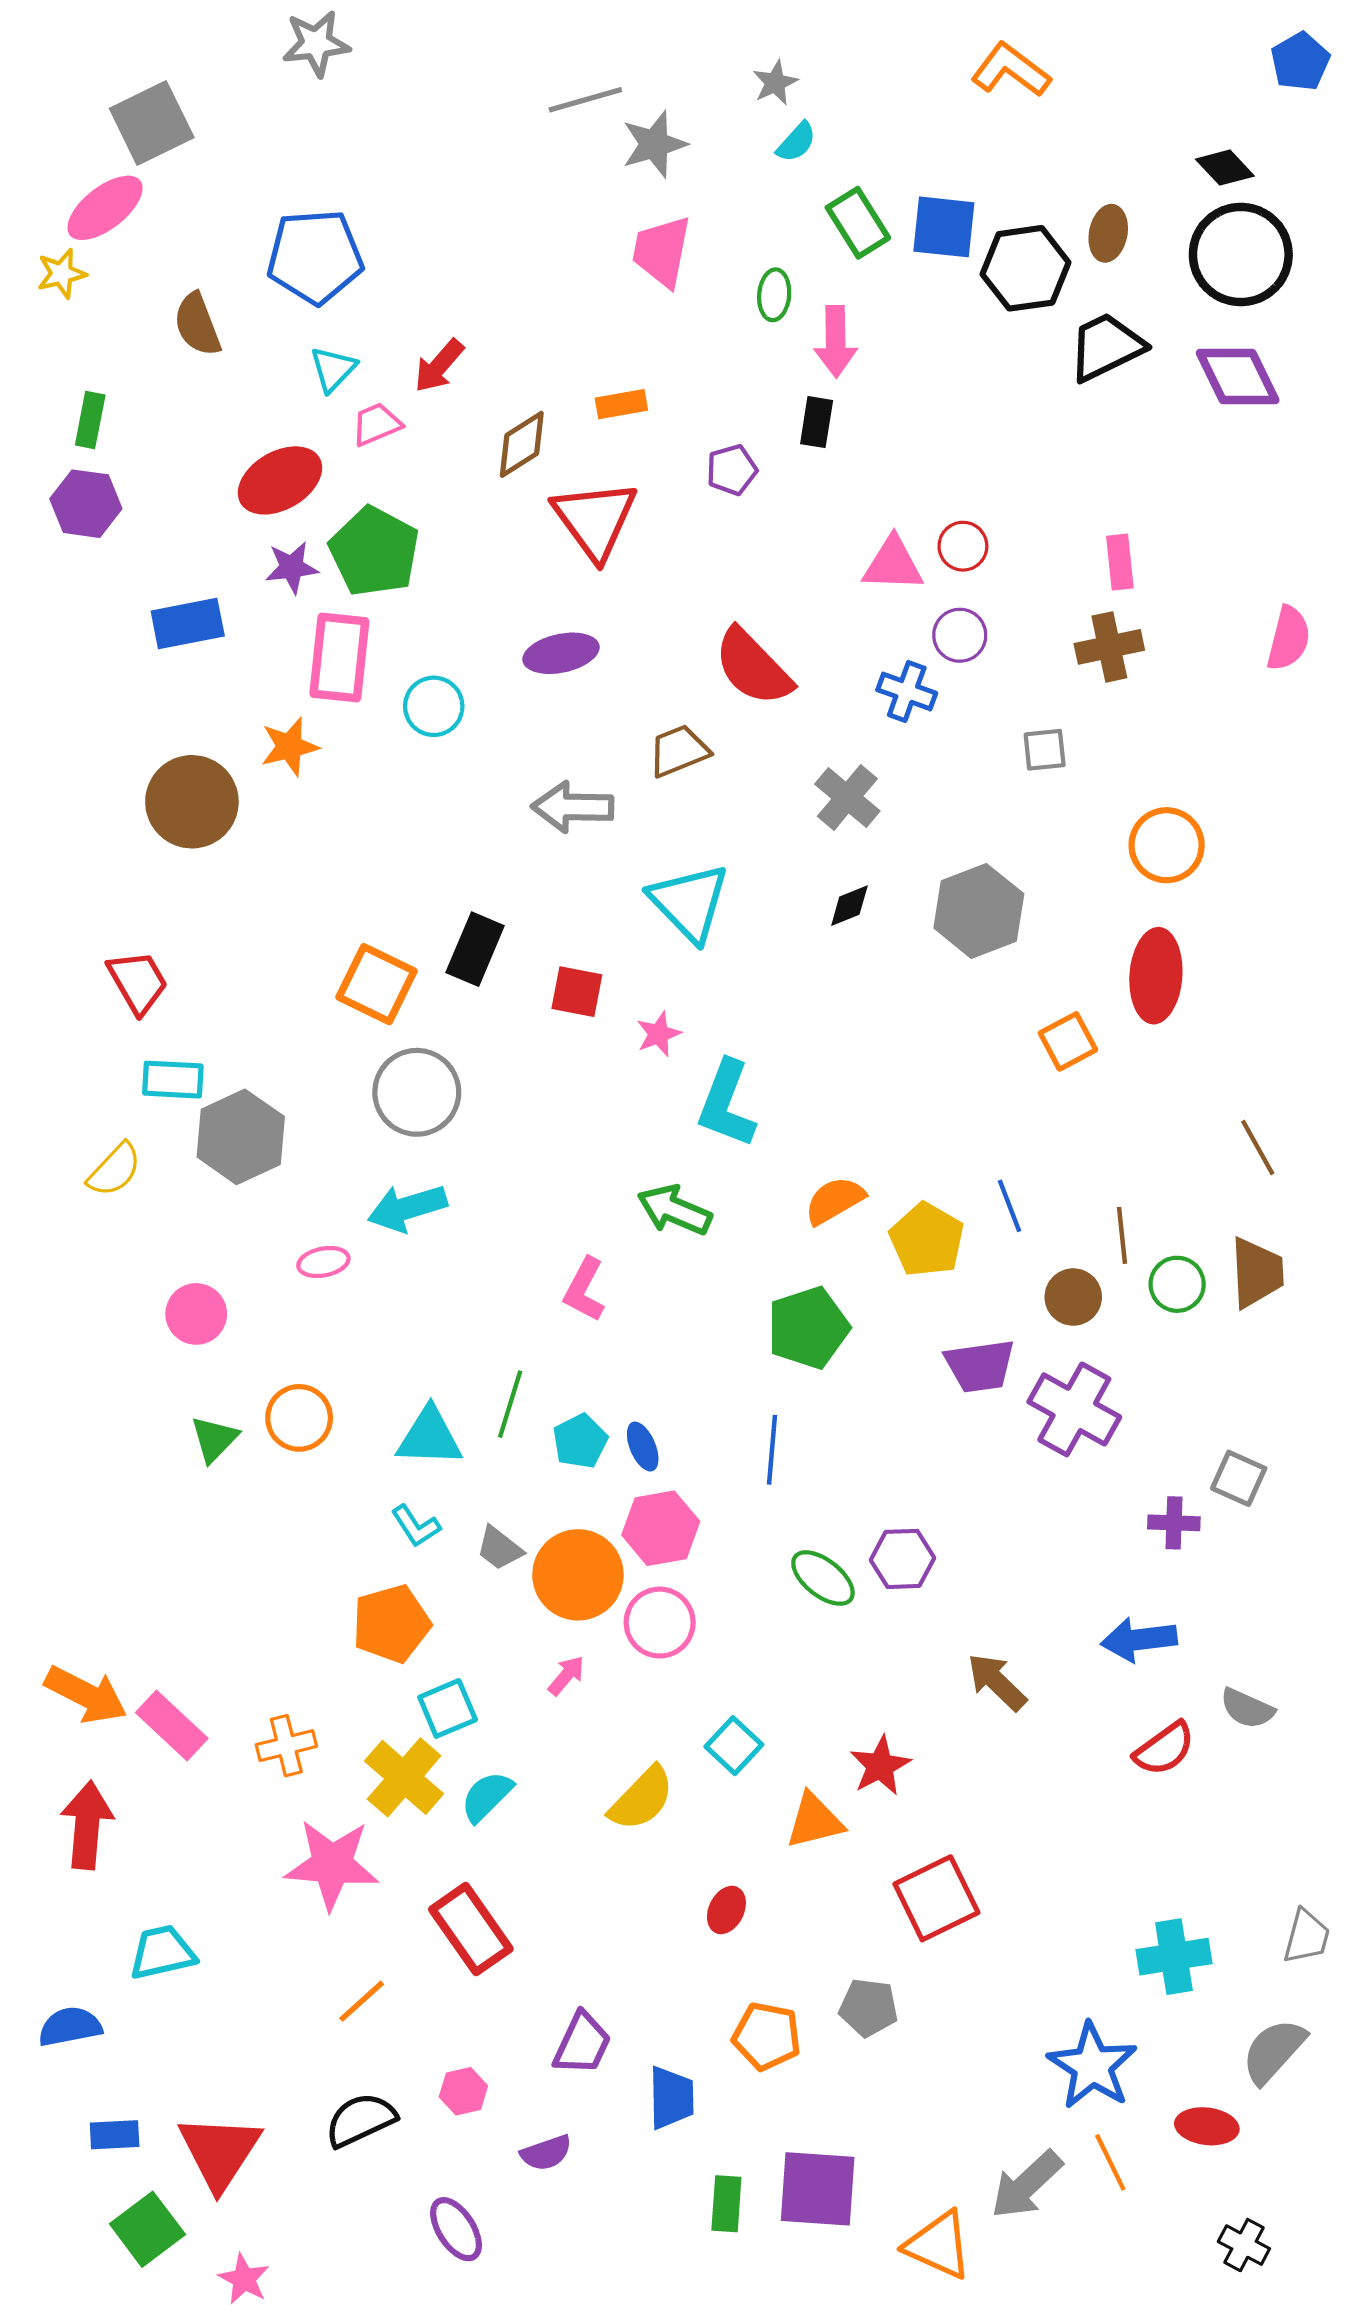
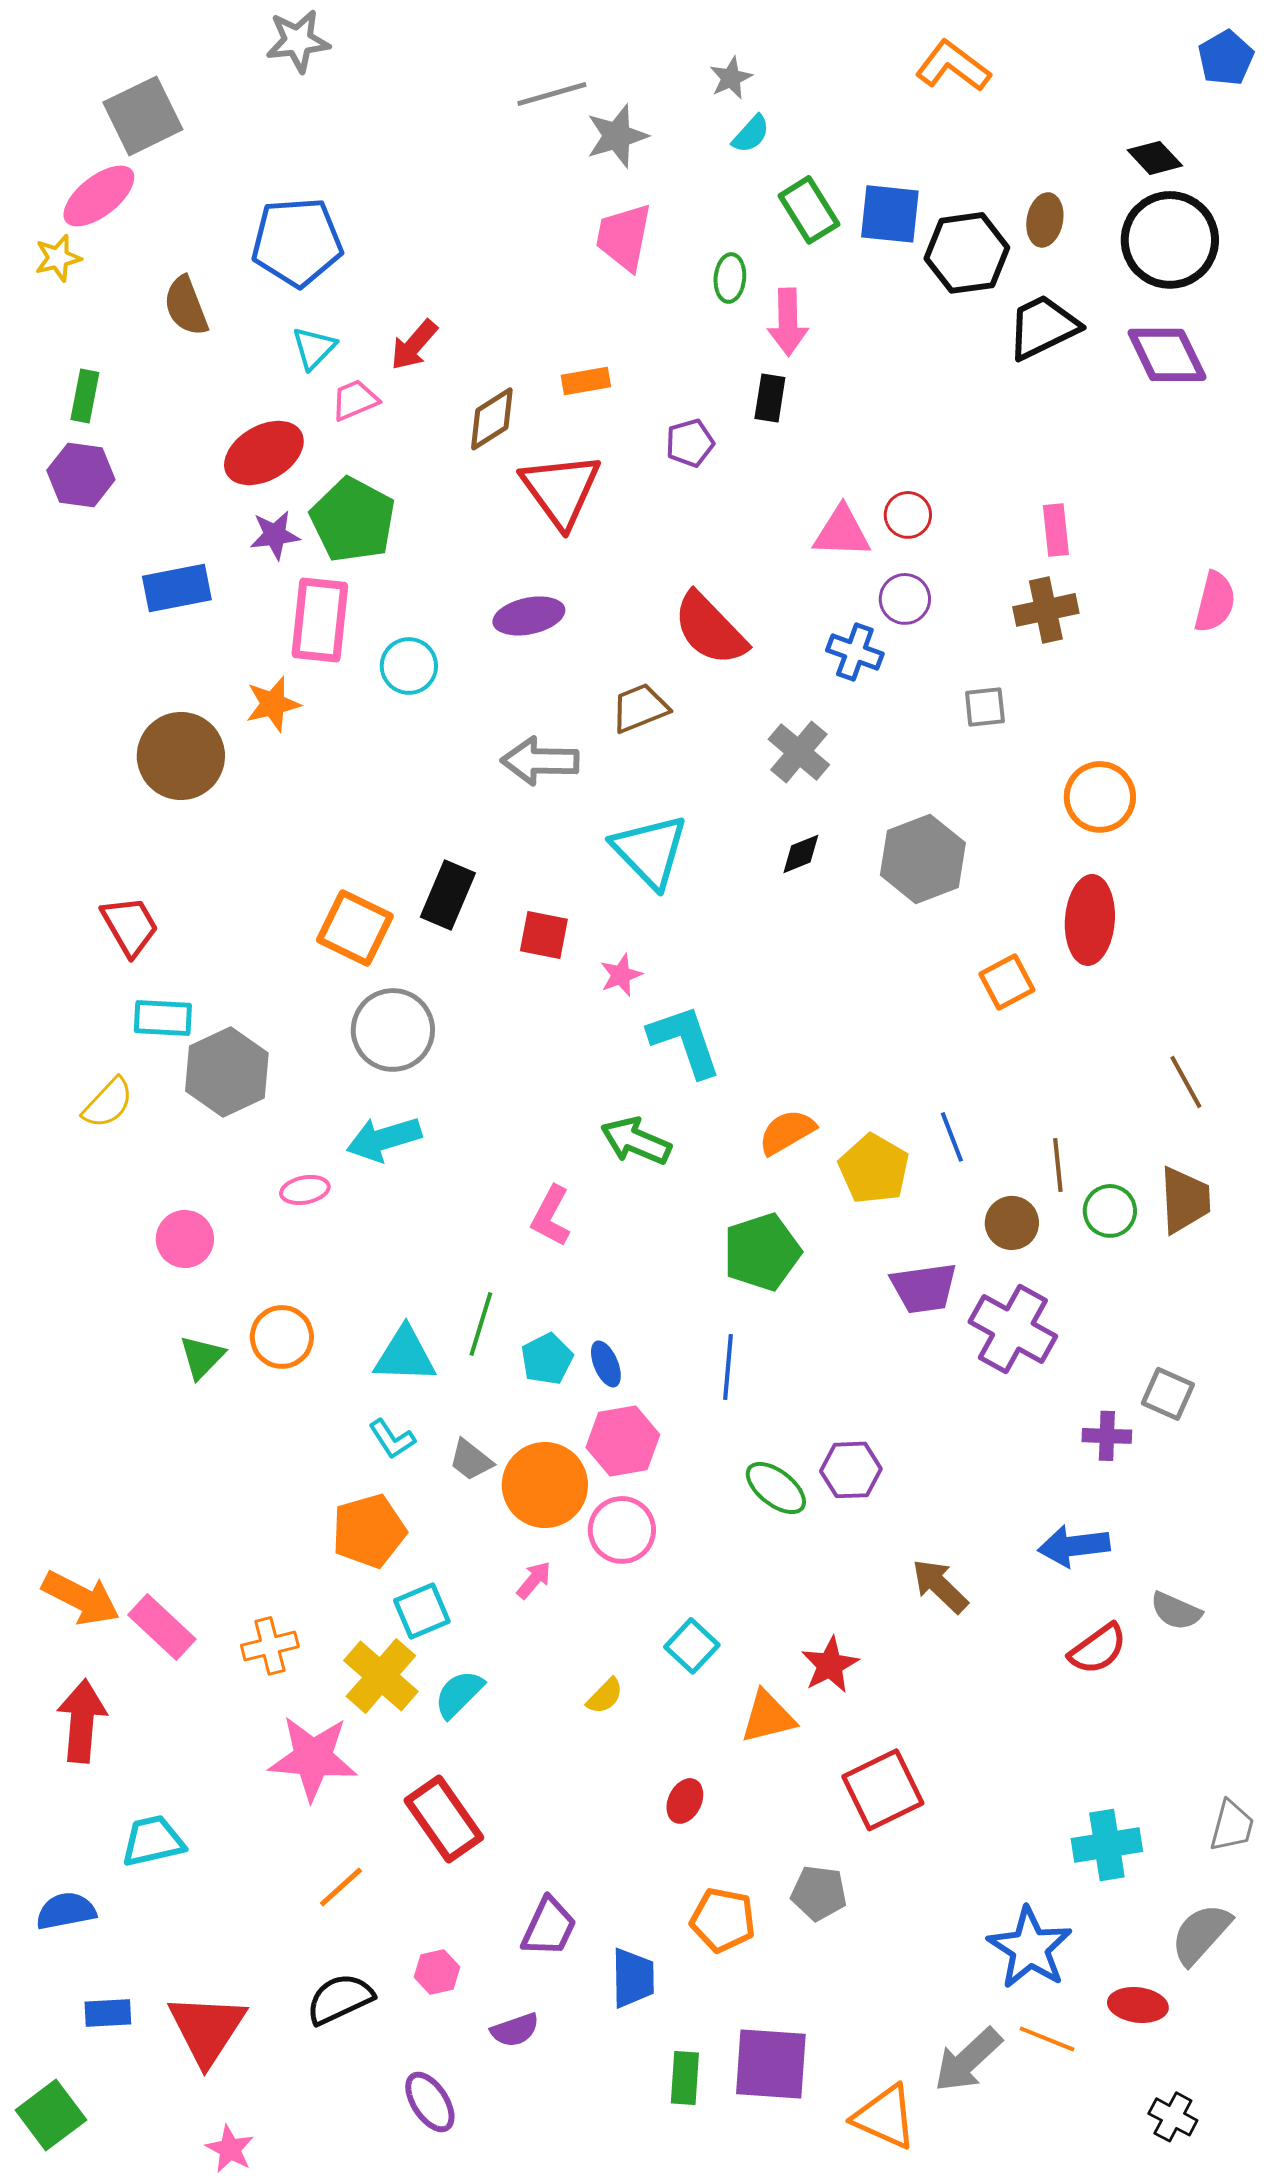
cyan L-shape: (726, 1104) -> (685, 1041), turned 140
yellow semicircle: (642, 1799) -> (605, 1696), size x0.6
orange line: (1110, 2162) -> (1047, 2039), turned -42
green square: (147, 2229) -> (51, 2115), moved

